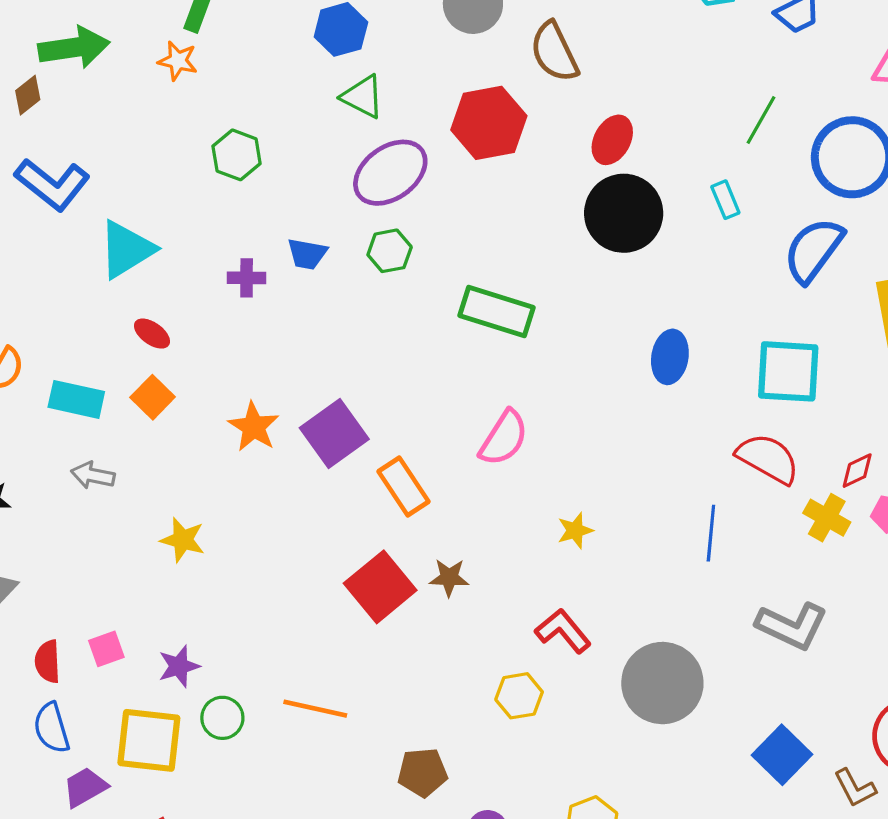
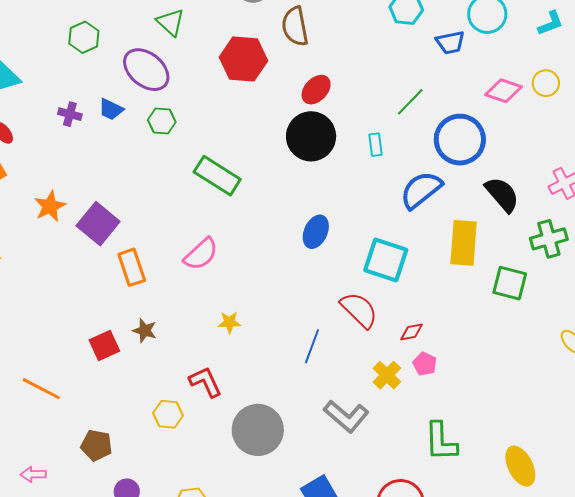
purple ellipse: (390, 173) -> (146, 70), moved, turned 60
purple square: (334, 434) -> (98, 224), turned -30
yellow cross: (827, 518) -> (387, 375), moved
red square: (380, 587) -> (104, 345), moved, size x0.7

